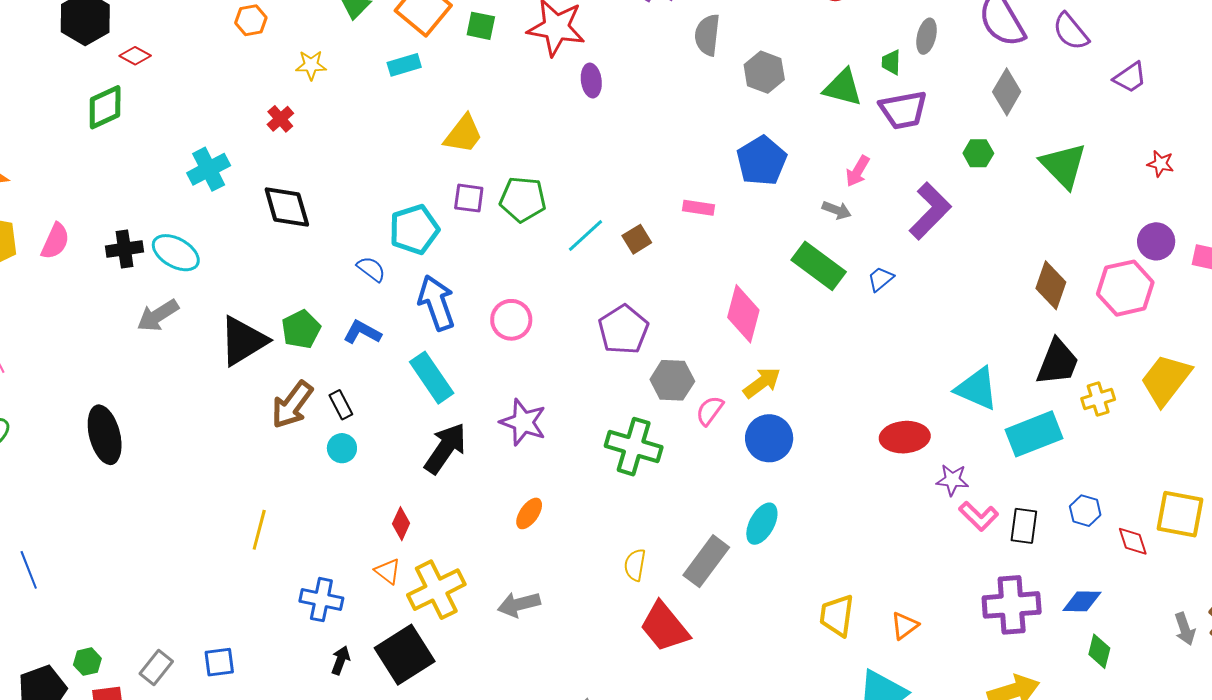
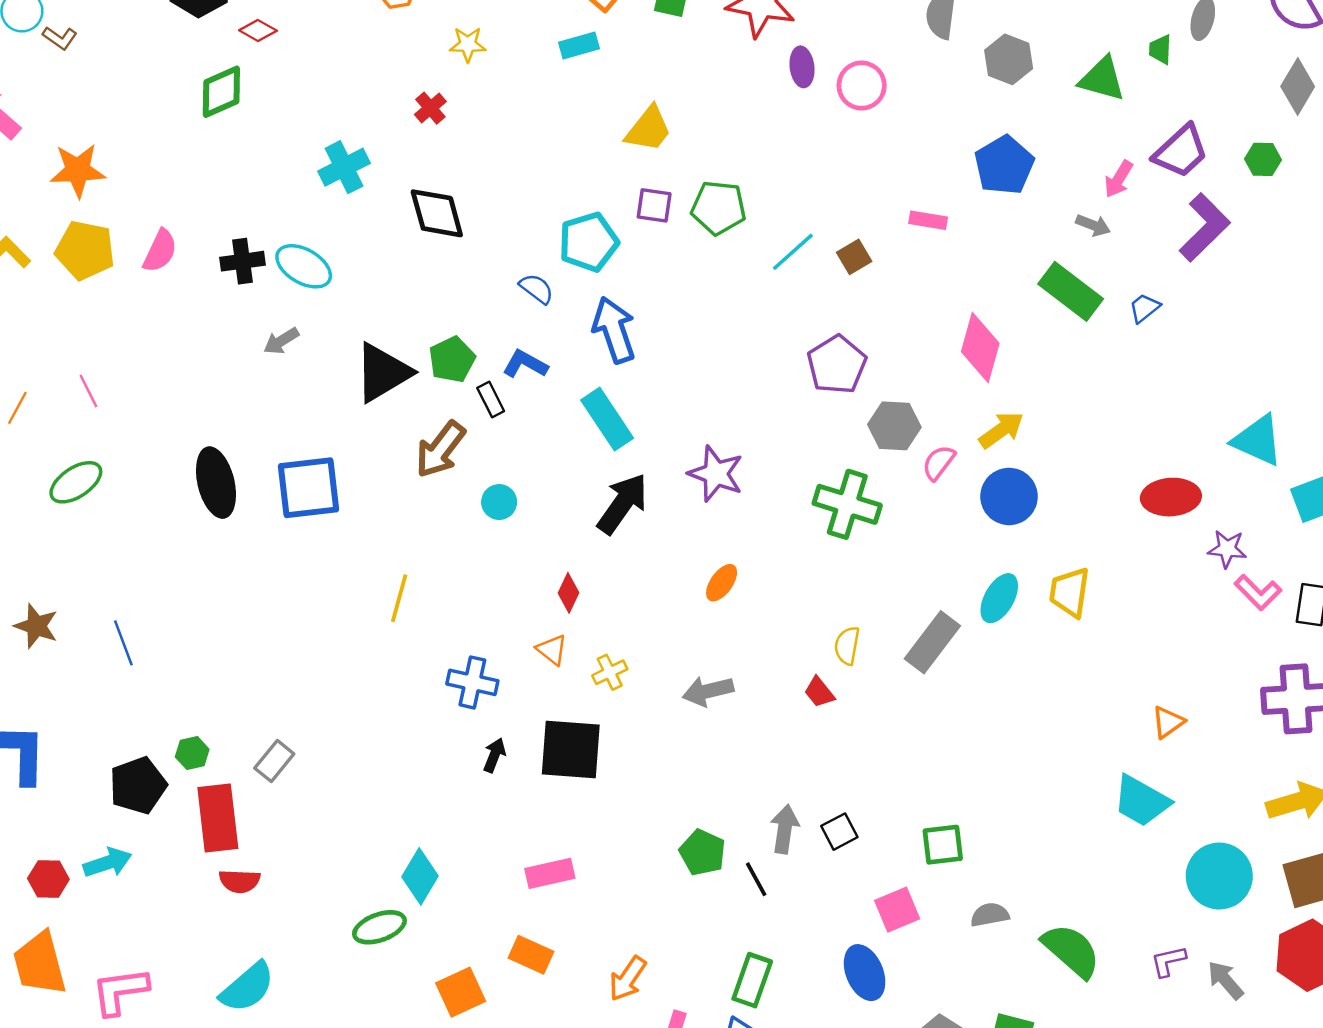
purple trapezoid: (903, 110) -> (1181, 151), moved, turned -33
gray arrow: (158, 315) -> (281, 341), size x0.7
pink circle: (511, 320) -> (862, 86), moved
black rectangle: (341, 405) -> (491, 399), moved
yellow cross: (436, 590) -> (610, 672), size x0.5
yellow trapezoid: (837, 616) -> (1070, 592), moved
red trapezoid: (664, 627) -> (819, 692), moved, size x0.5
black square: (405, 655) -> (571, 749), turned 36
blue square: (219, 662) -> (309, 488), moved, size x1.8

